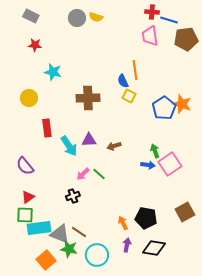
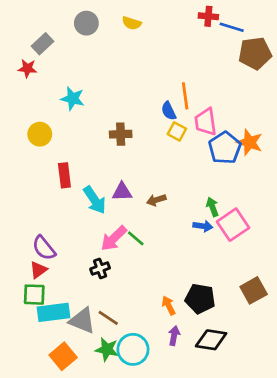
gray rectangle: (31, 16) -> (42, 44), moved, turned -70
gray circle: (77, 18) -> (86, 23), moved
pink trapezoid: (150, 36) -> (206, 122), moved
red star: (35, 45) -> (27, 68), moved
brown cross: (88, 98) -> (121, 134), size x0.7
purple semicircle: (25, 166) -> (44, 248), moved
pink arrow: (83, 174) -> (114, 238), size x1.5
green star: (69, 249) -> (107, 349), moved

